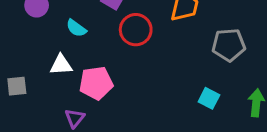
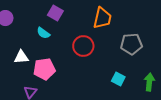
cyan semicircle: (76, 28) -> (43, 33), moved
red circle: (136, 30) -> (83, 46), moved

